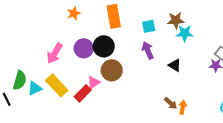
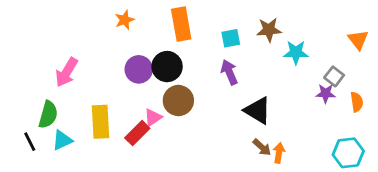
cyan star: (185, 33) -> (296, 52), moved
pink arrow: (55, 53) -> (67, 72), moved
black triangle: (175, 65) -> (258, 110), moved, size x1.5
yellow rectangle: (57, 85) -> (101, 122), turned 40
cyan triangle: (35, 88) -> (62, 140), moved

